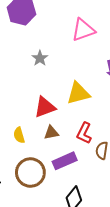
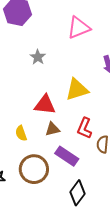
red triangle: (45, 107) -> (45, 105), turned 30
purple rectangle: (65, 161) -> (67, 156), turned 60

